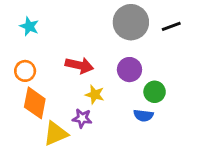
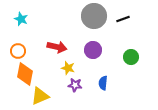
green circle: (155, 92) -> (131, 57), moved
blue semicircle: (143, 115) -> (103, 83), turned 88
purple star: (82, 118) -> (75, 85), moved

